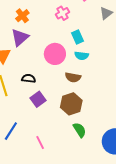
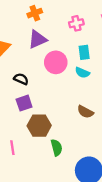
purple triangle: (20, 37) -> (38, 39), moved
brown semicircle: (73, 77) -> (85, 112), moved
brown hexagon: (71, 104) -> (39, 126), moved

